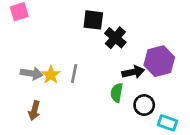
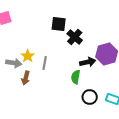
yellow star: (51, 75) -> (28, 56), moved
black circle: (144, 105) -> (90, 97), moved
brown arrow: (34, 111) -> (26, 78), moved

